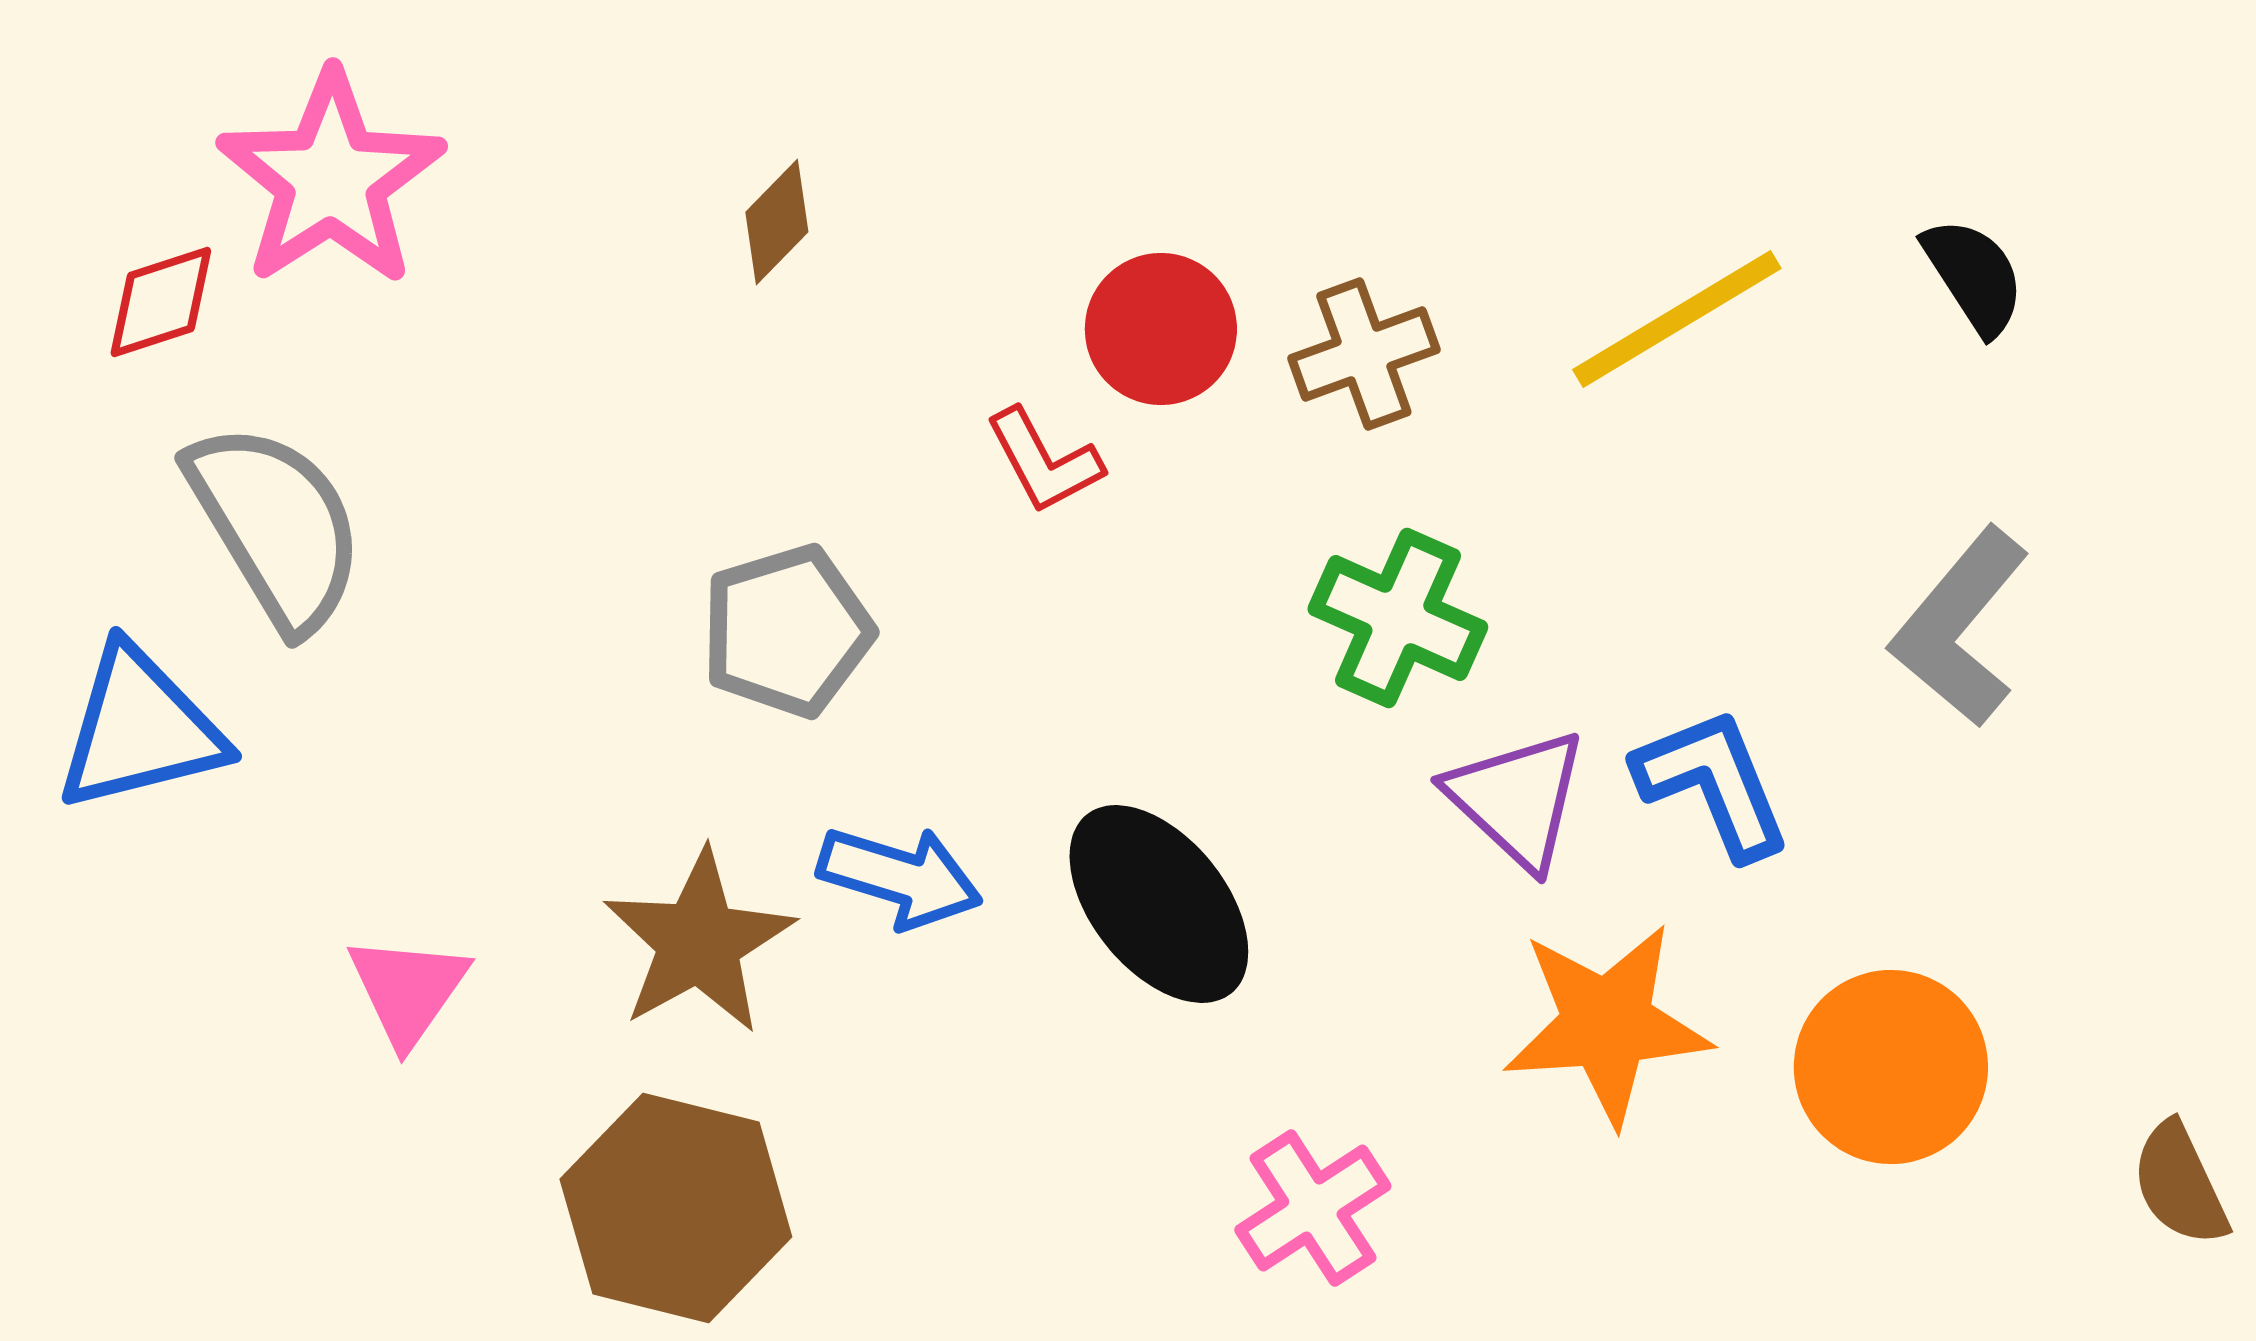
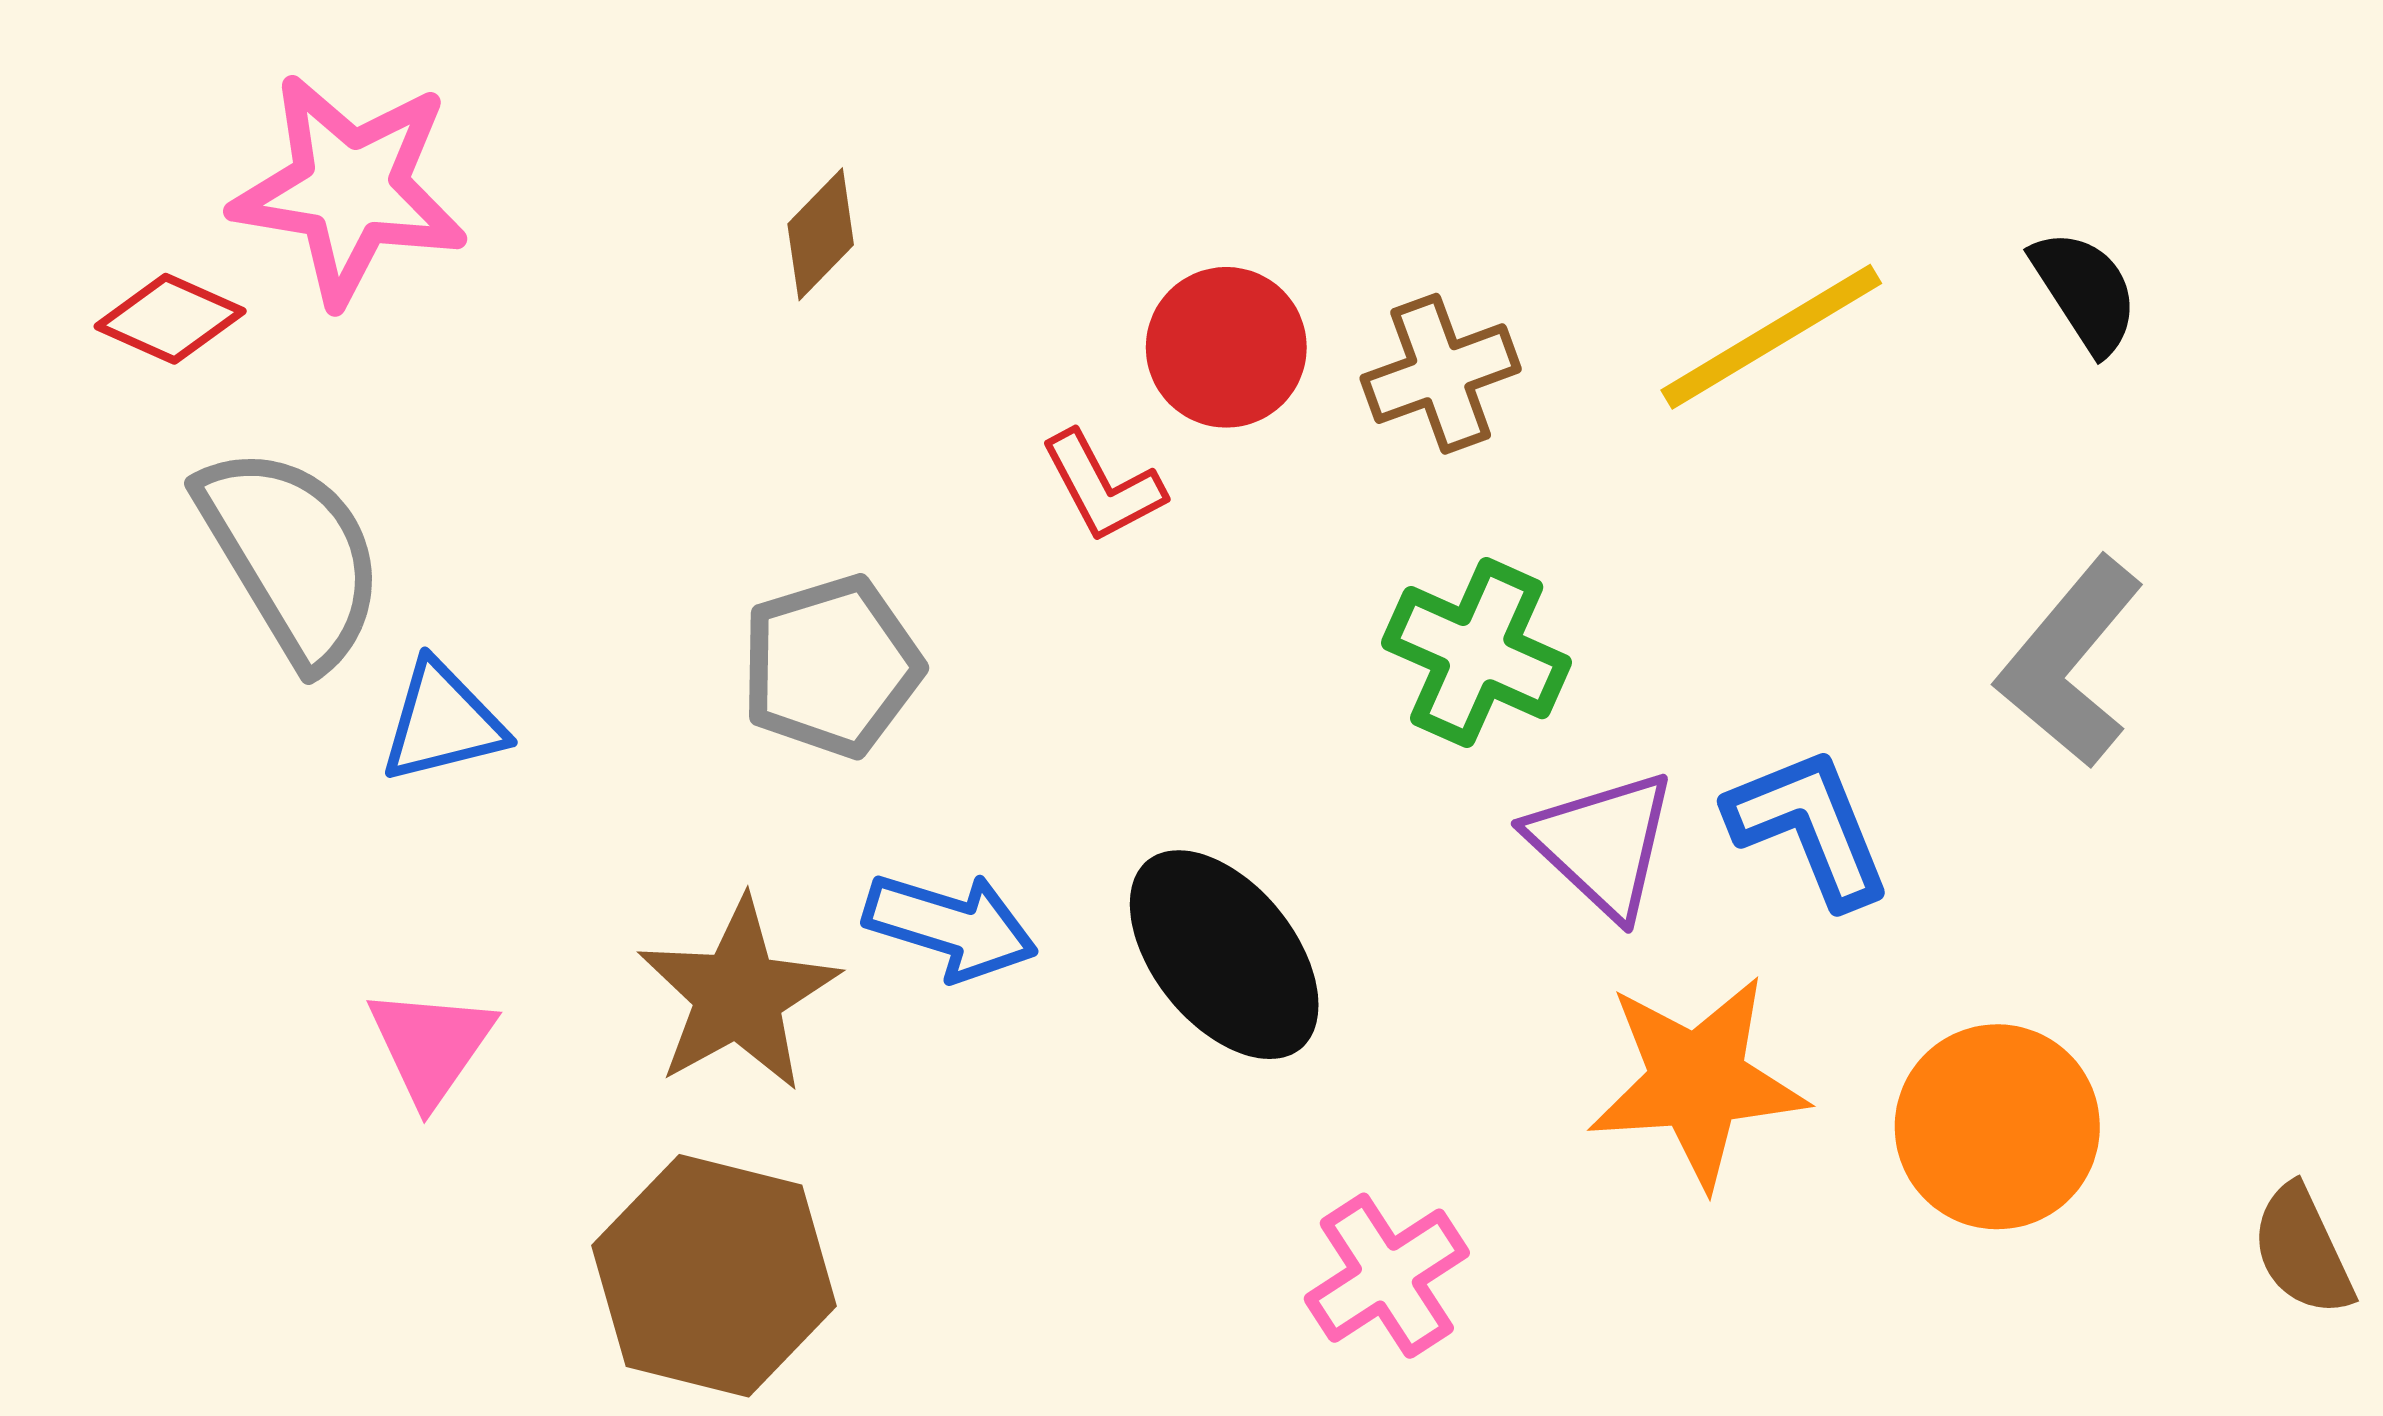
pink star: (331, 179) -> (350, 189), turned -30
red diamond: (161, 302) -> (170, 319), turned 42
blue triangle: (140, 729) -> (443, 722), moved, size x0.7

